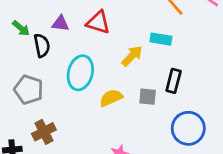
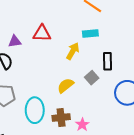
cyan ellipse: (80, 73) -> (35, 110), moved
gray square: (148, 97) -> (92, 78), turned -32
brown cross: (44, 132) -> (61, 117), moved, turned 36

